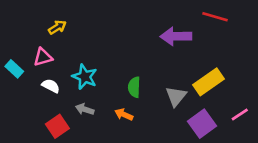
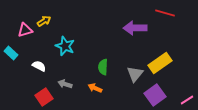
pink triangle: (43, 57) -> (25, 30), moved
cyan star: (85, 77) -> (65, 46), moved
pink line: (240, 115) -> (187, 100), moved

